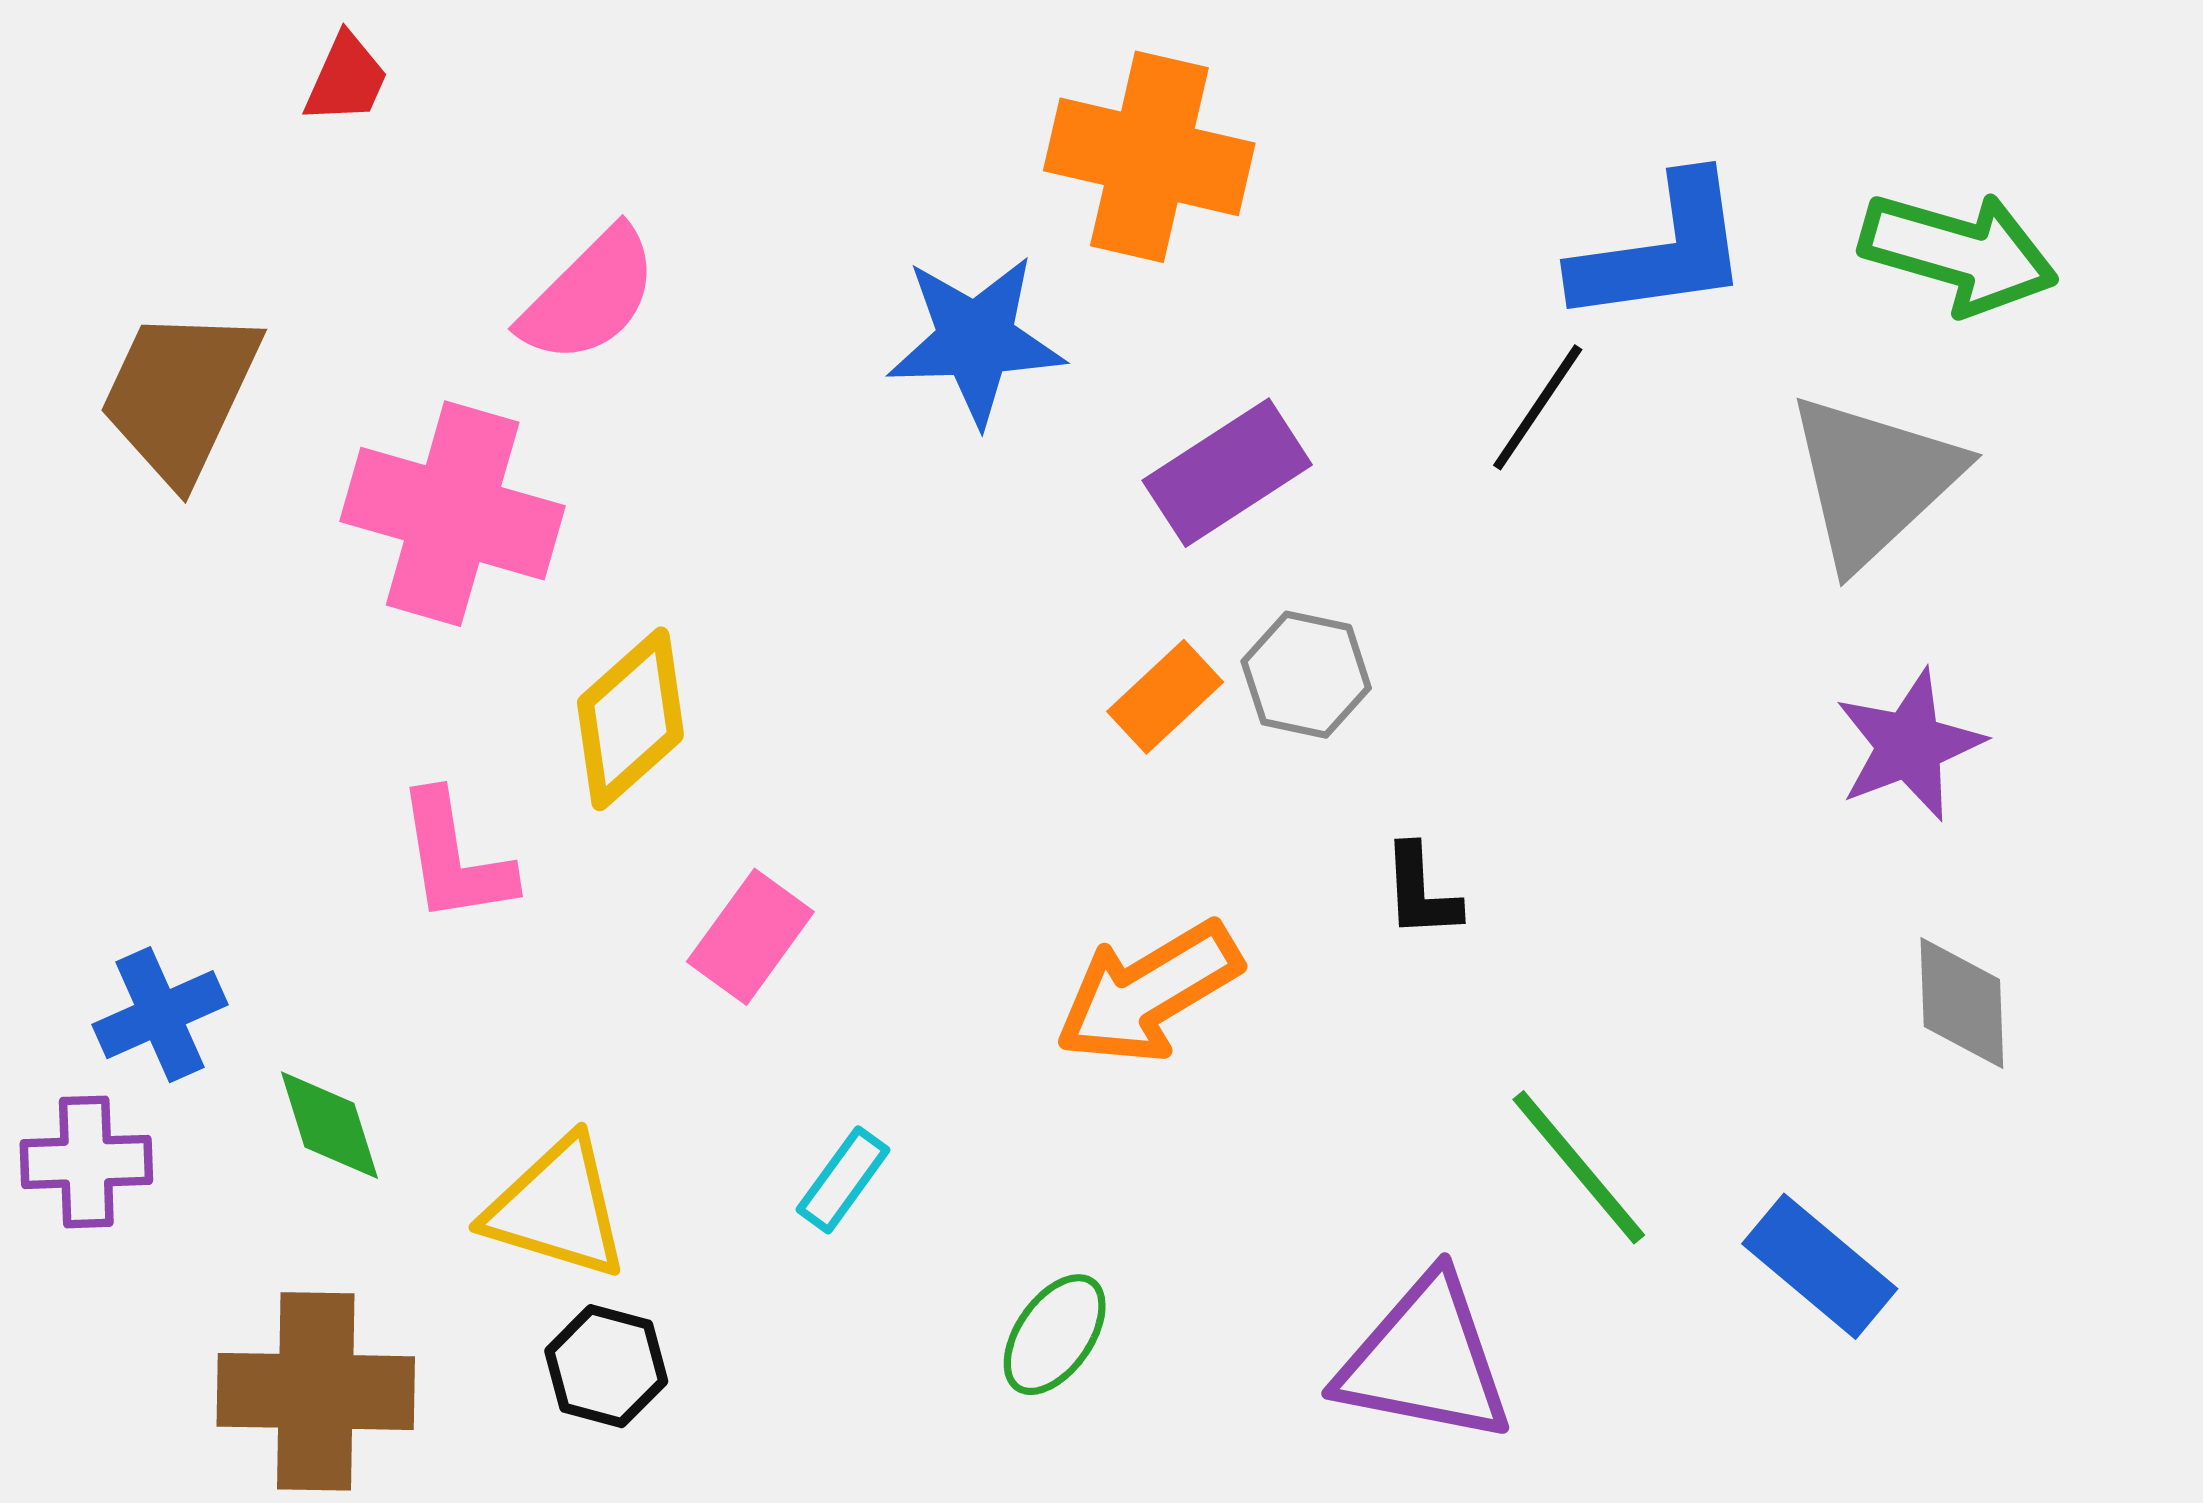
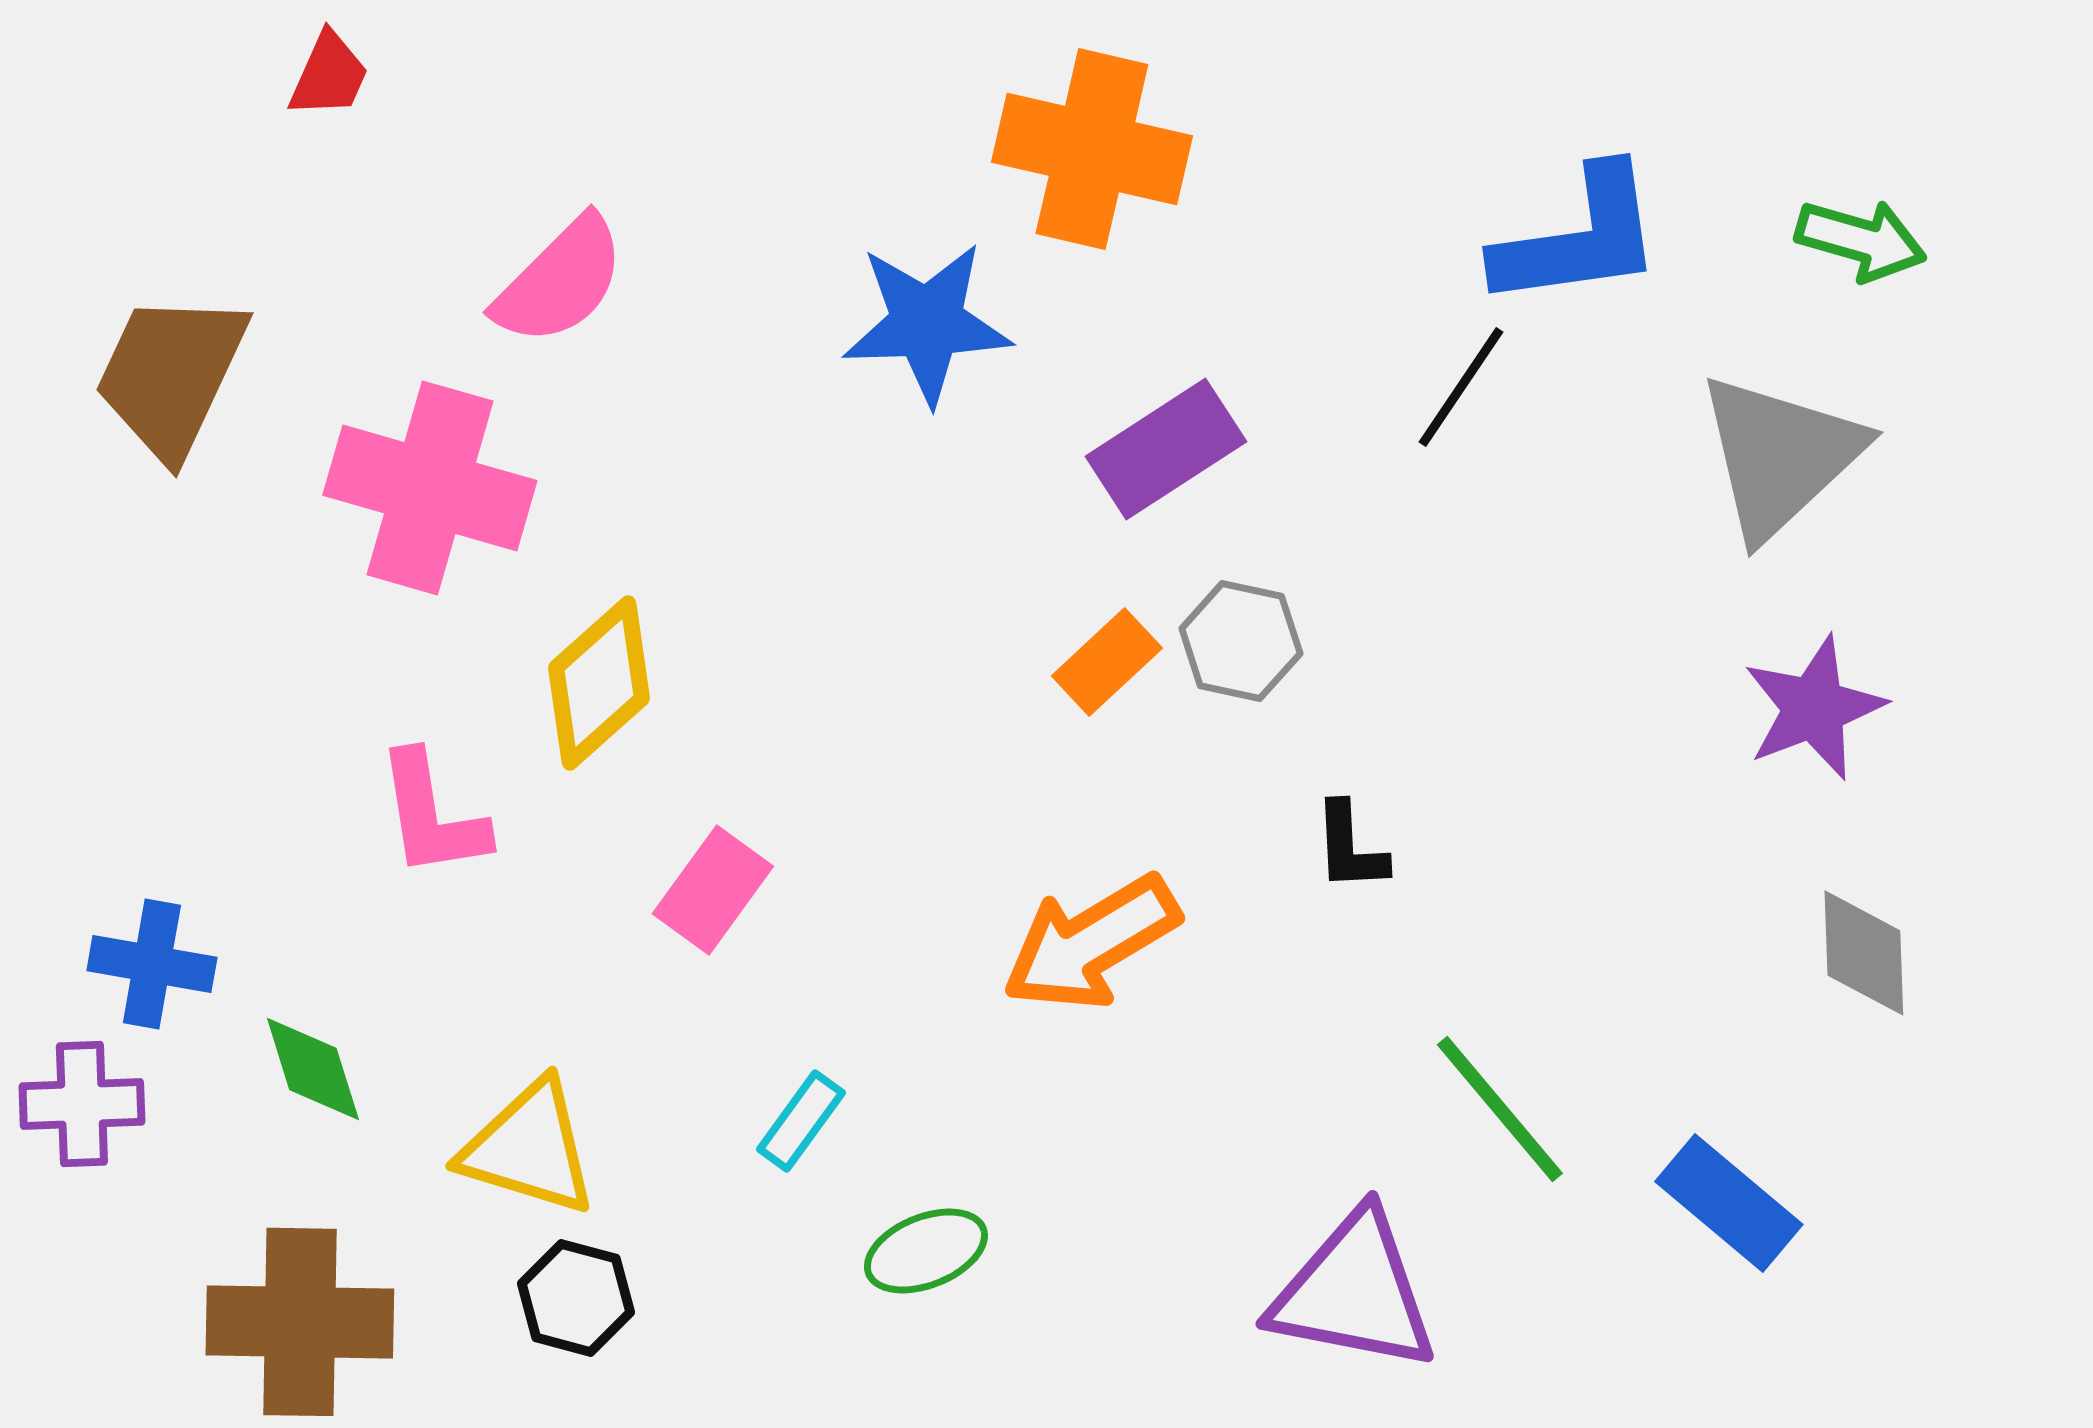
green arrow: (1959, 253) -> (1861, 240), size x0.7
blue cross: (160, 1015) -> (152, 964), turned 34
green ellipse: (1055, 1335) -> (926, 1251), moved, turned 33

